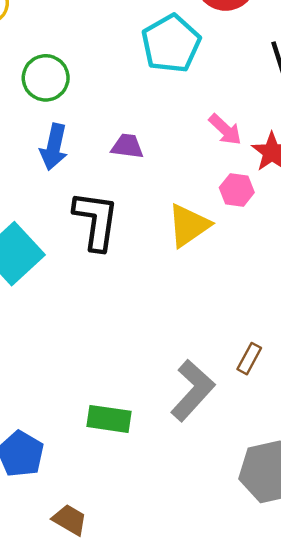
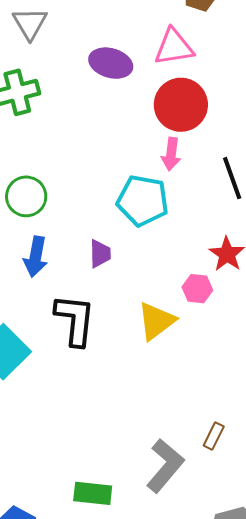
cyan pentagon: (171, 44) -> (143, 201), moved, turned -30
pink arrow: (225, 130) -> (171, 154), moved, turned 56
purple trapezoid: (127, 146) -> (100, 254), turned 84

